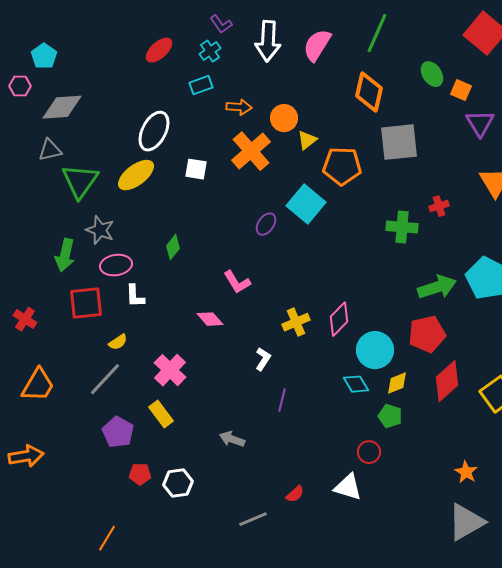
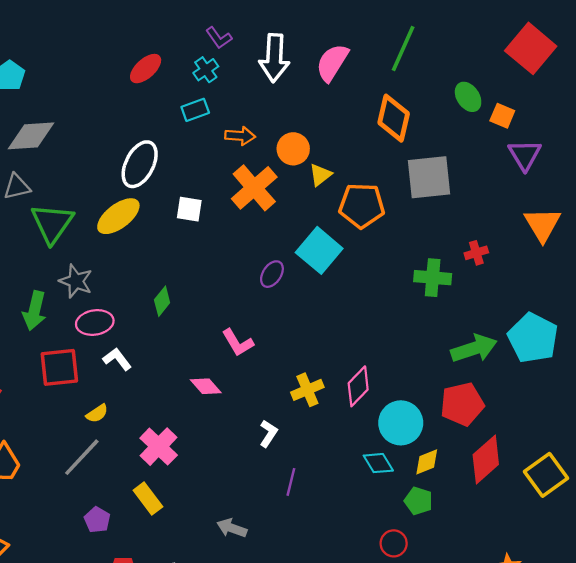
white L-shape: (135, 296) -> (117, 359), turned 145
purple pentagon: (118, 432) -> (97, 520), size x0.7

